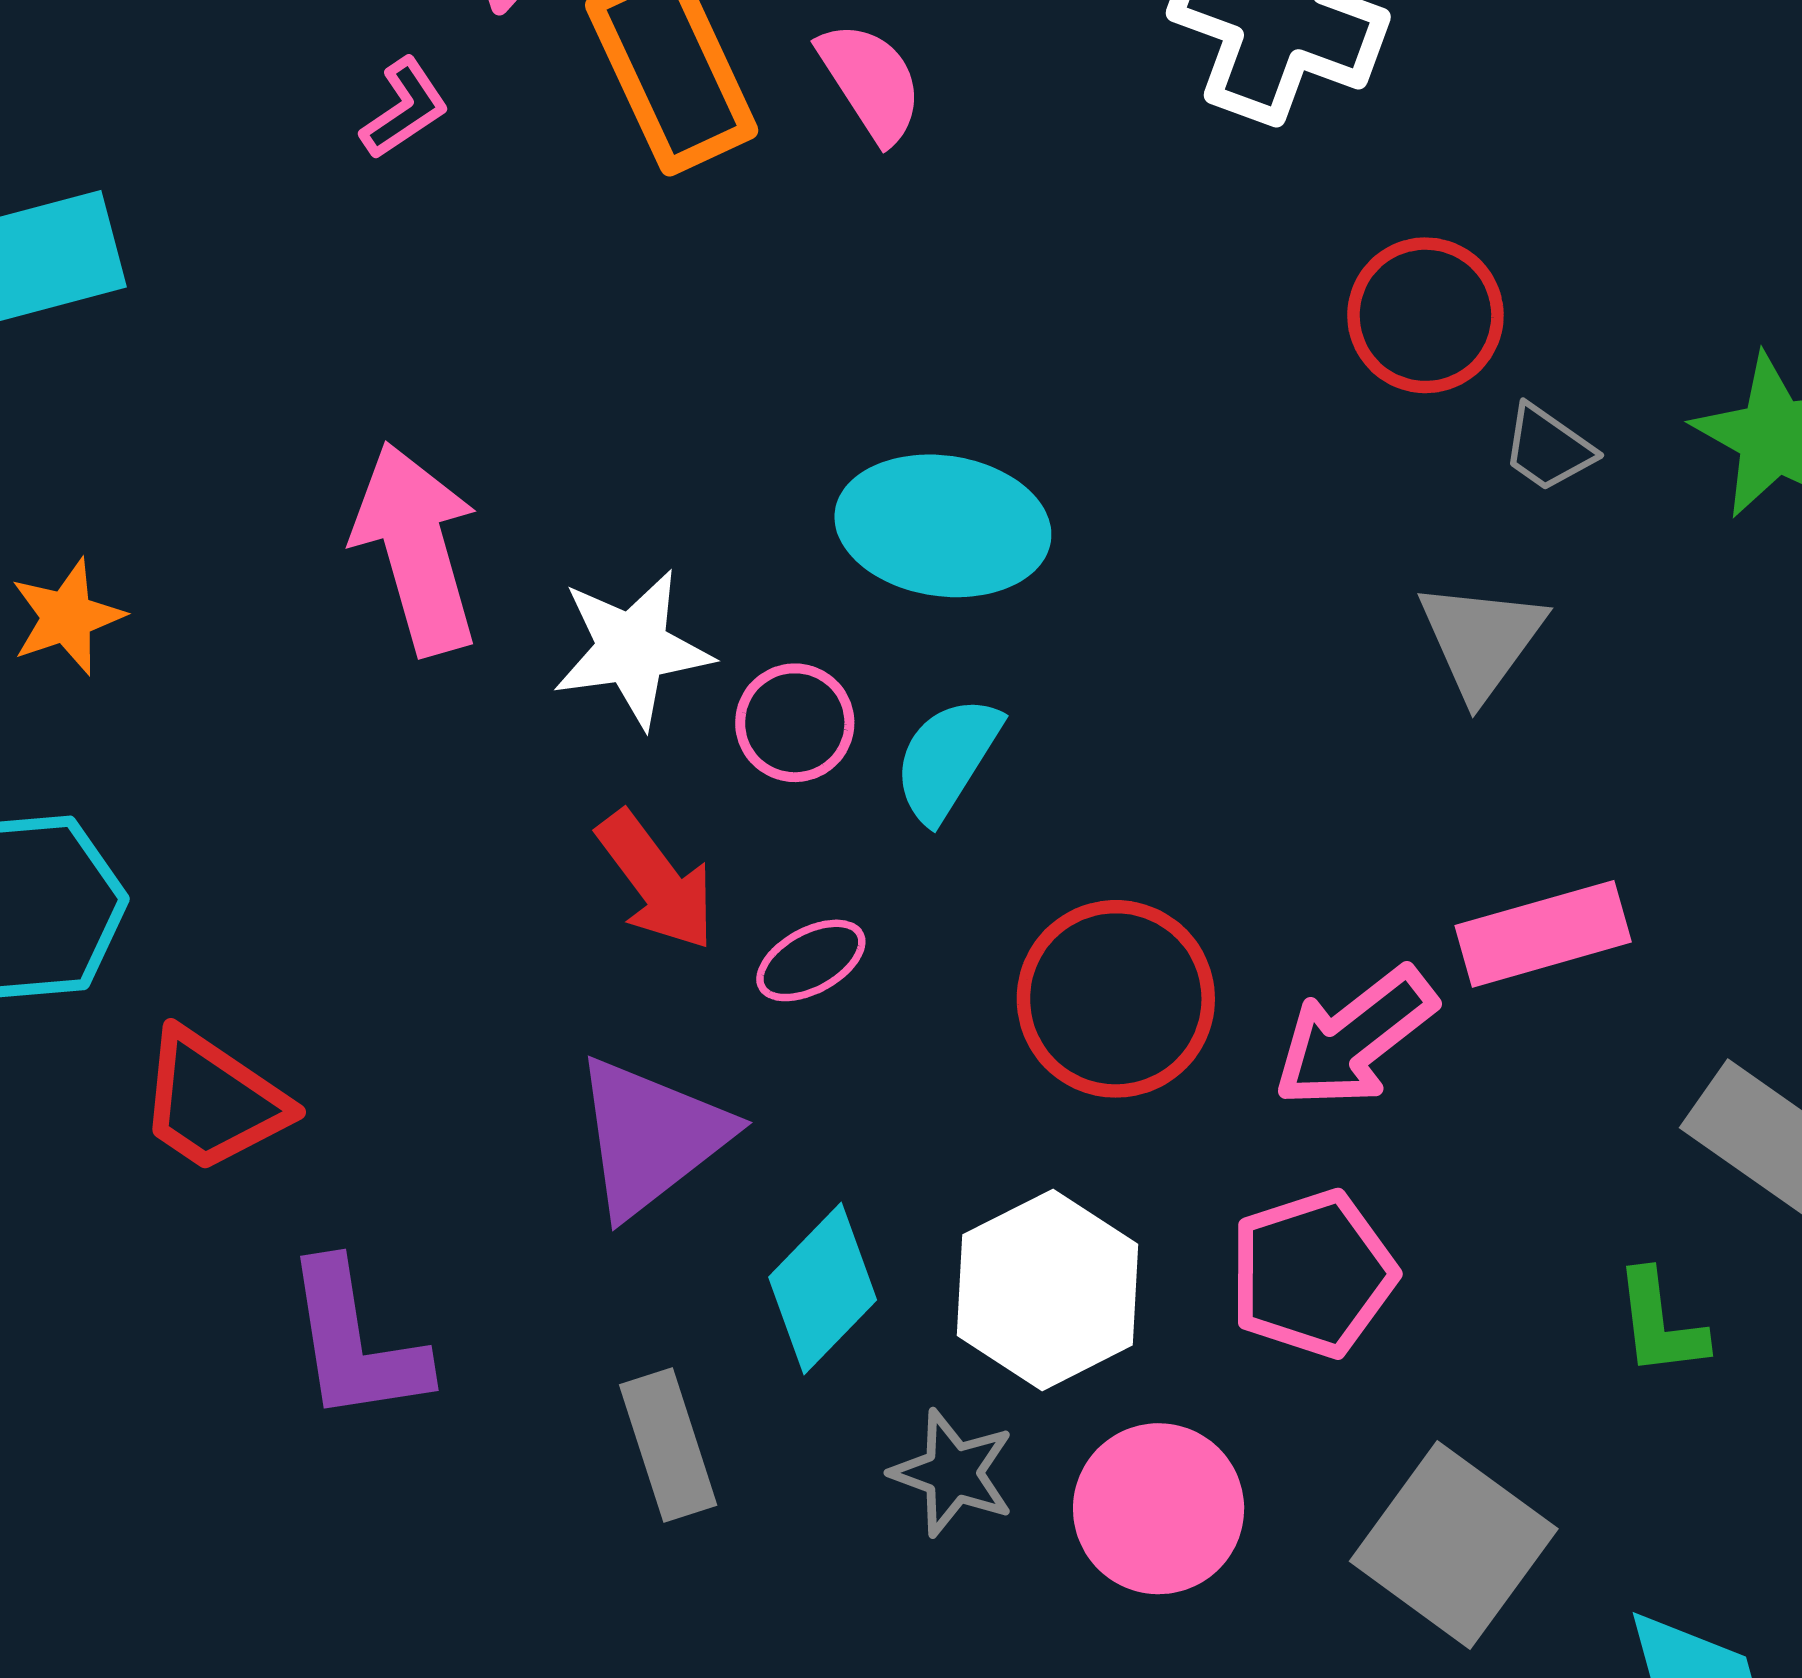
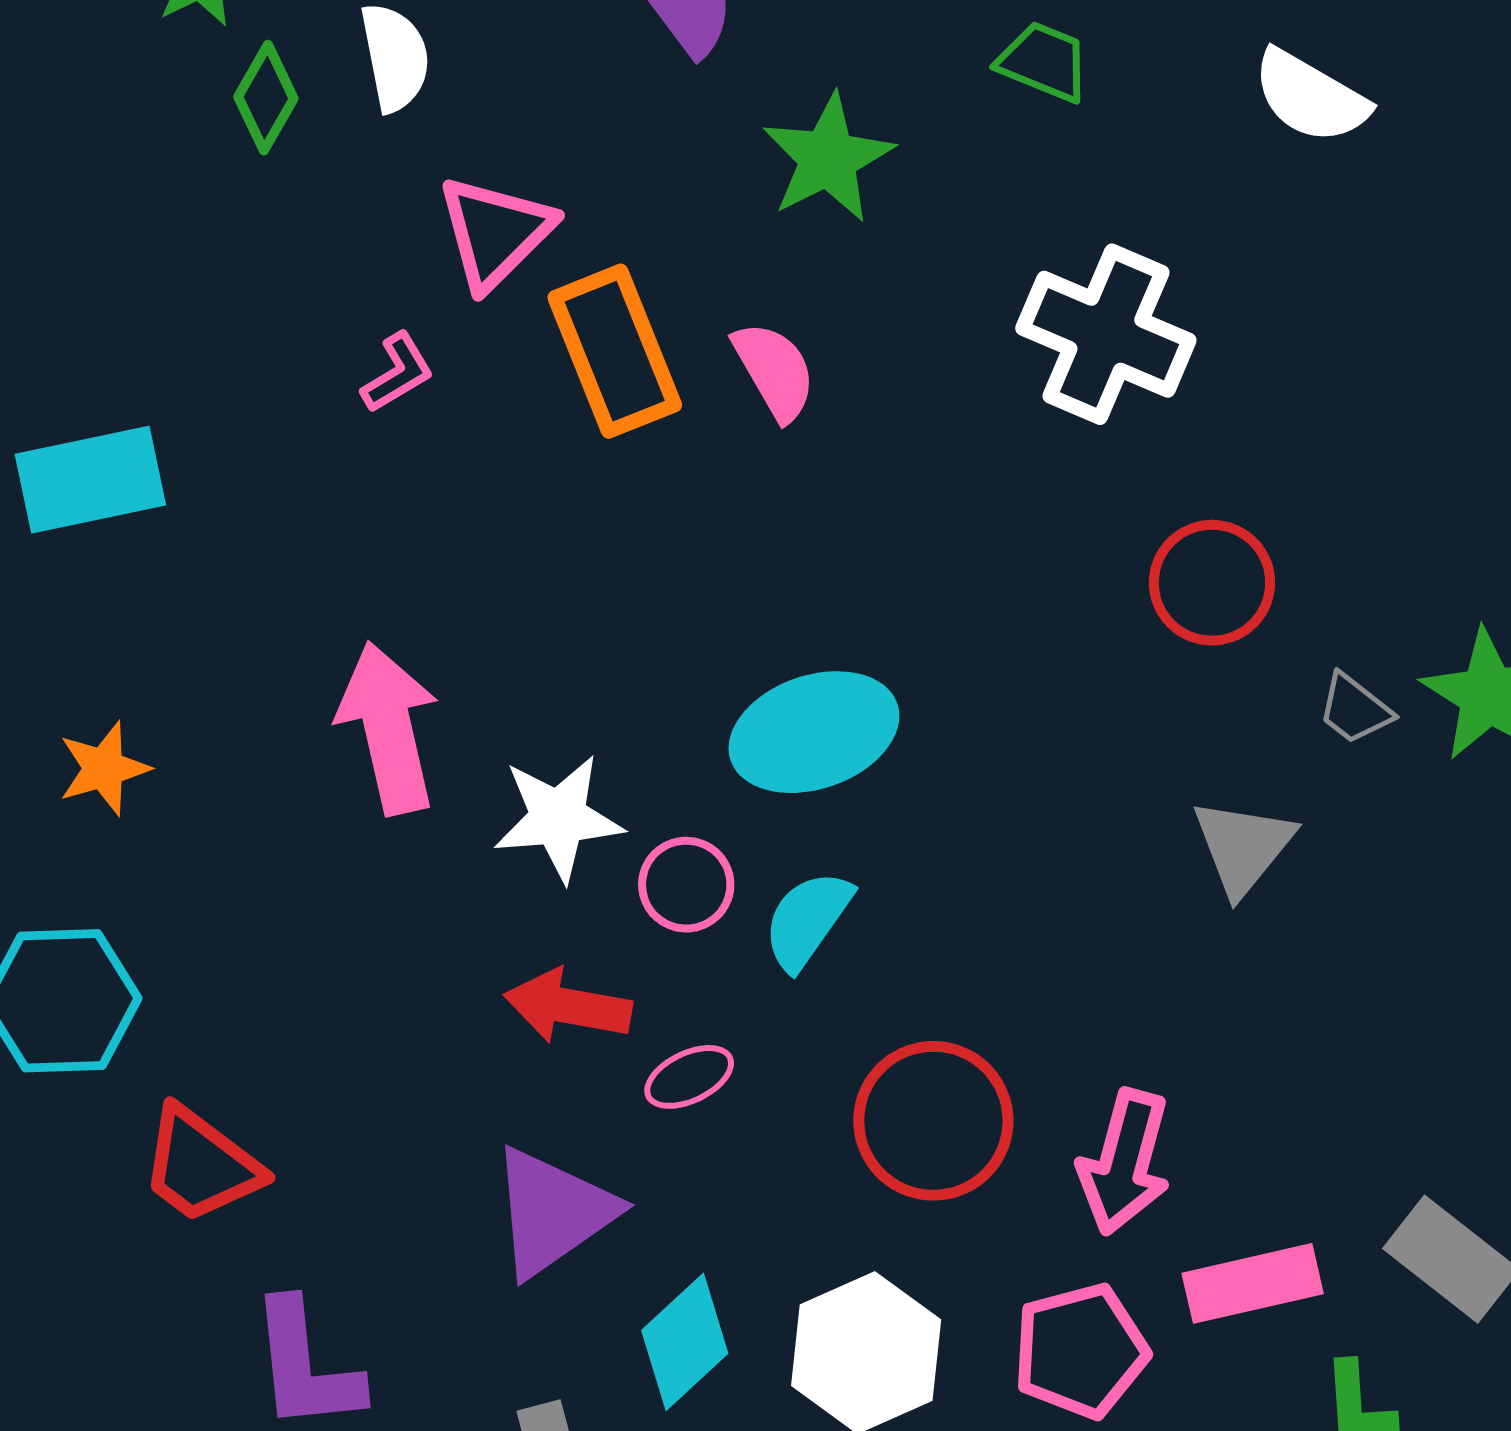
gray trapezoid: (1548, 448) -> (1355, 709), moved
cyan ellipse: (943, 526) -> (814, 732), turned -30
red arrow: (656, 881) -> (568, 1006), turned 134
pink rectangle: (1543, 934) -> (1253, 1283), moved
pink arrow: (1355, 1038) -> (1124, 1162), turned -40

